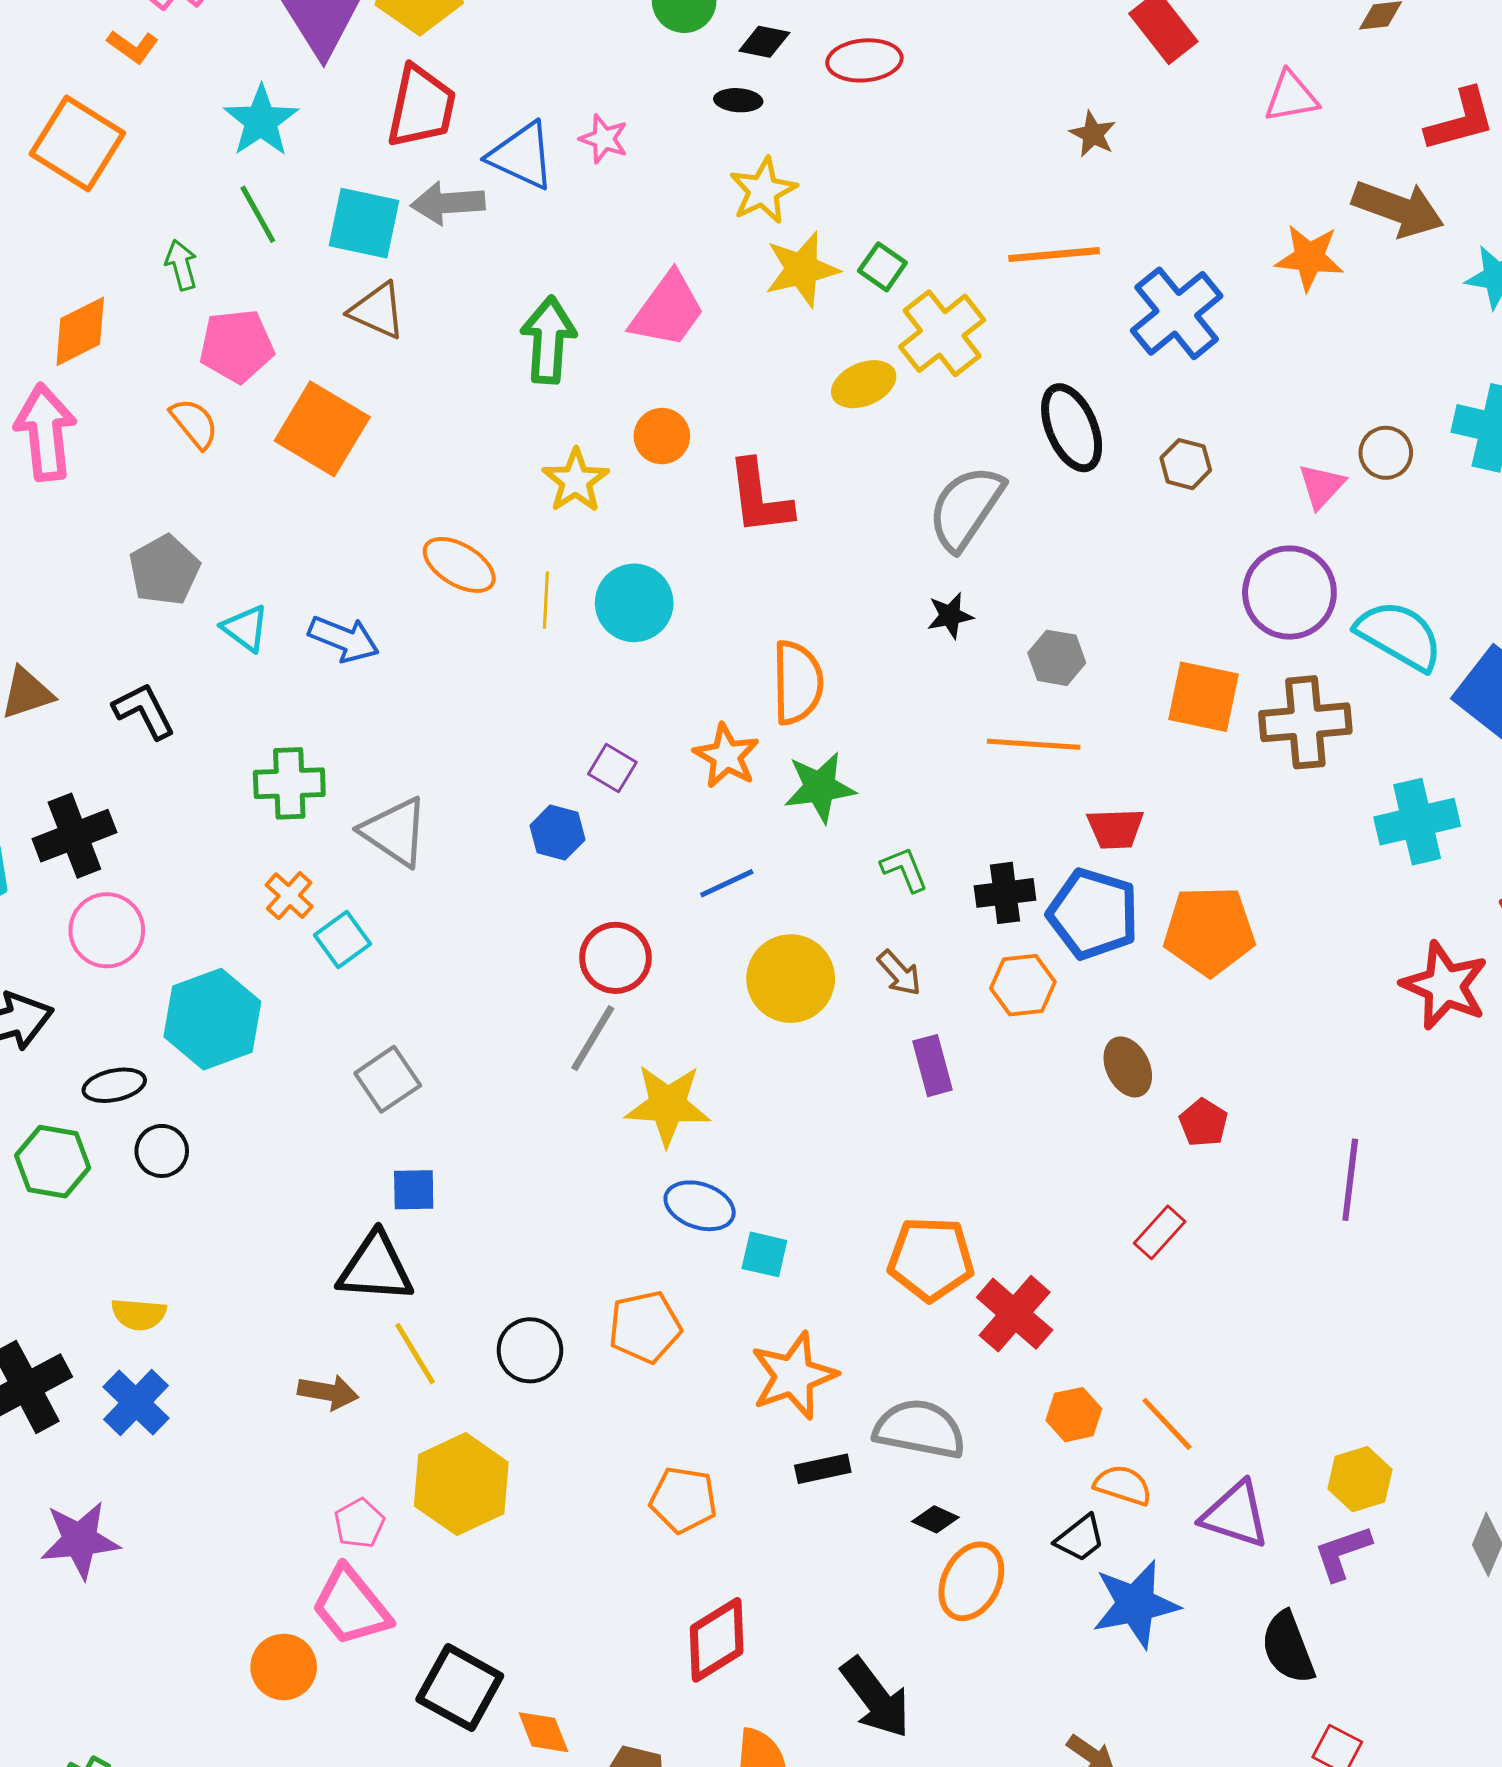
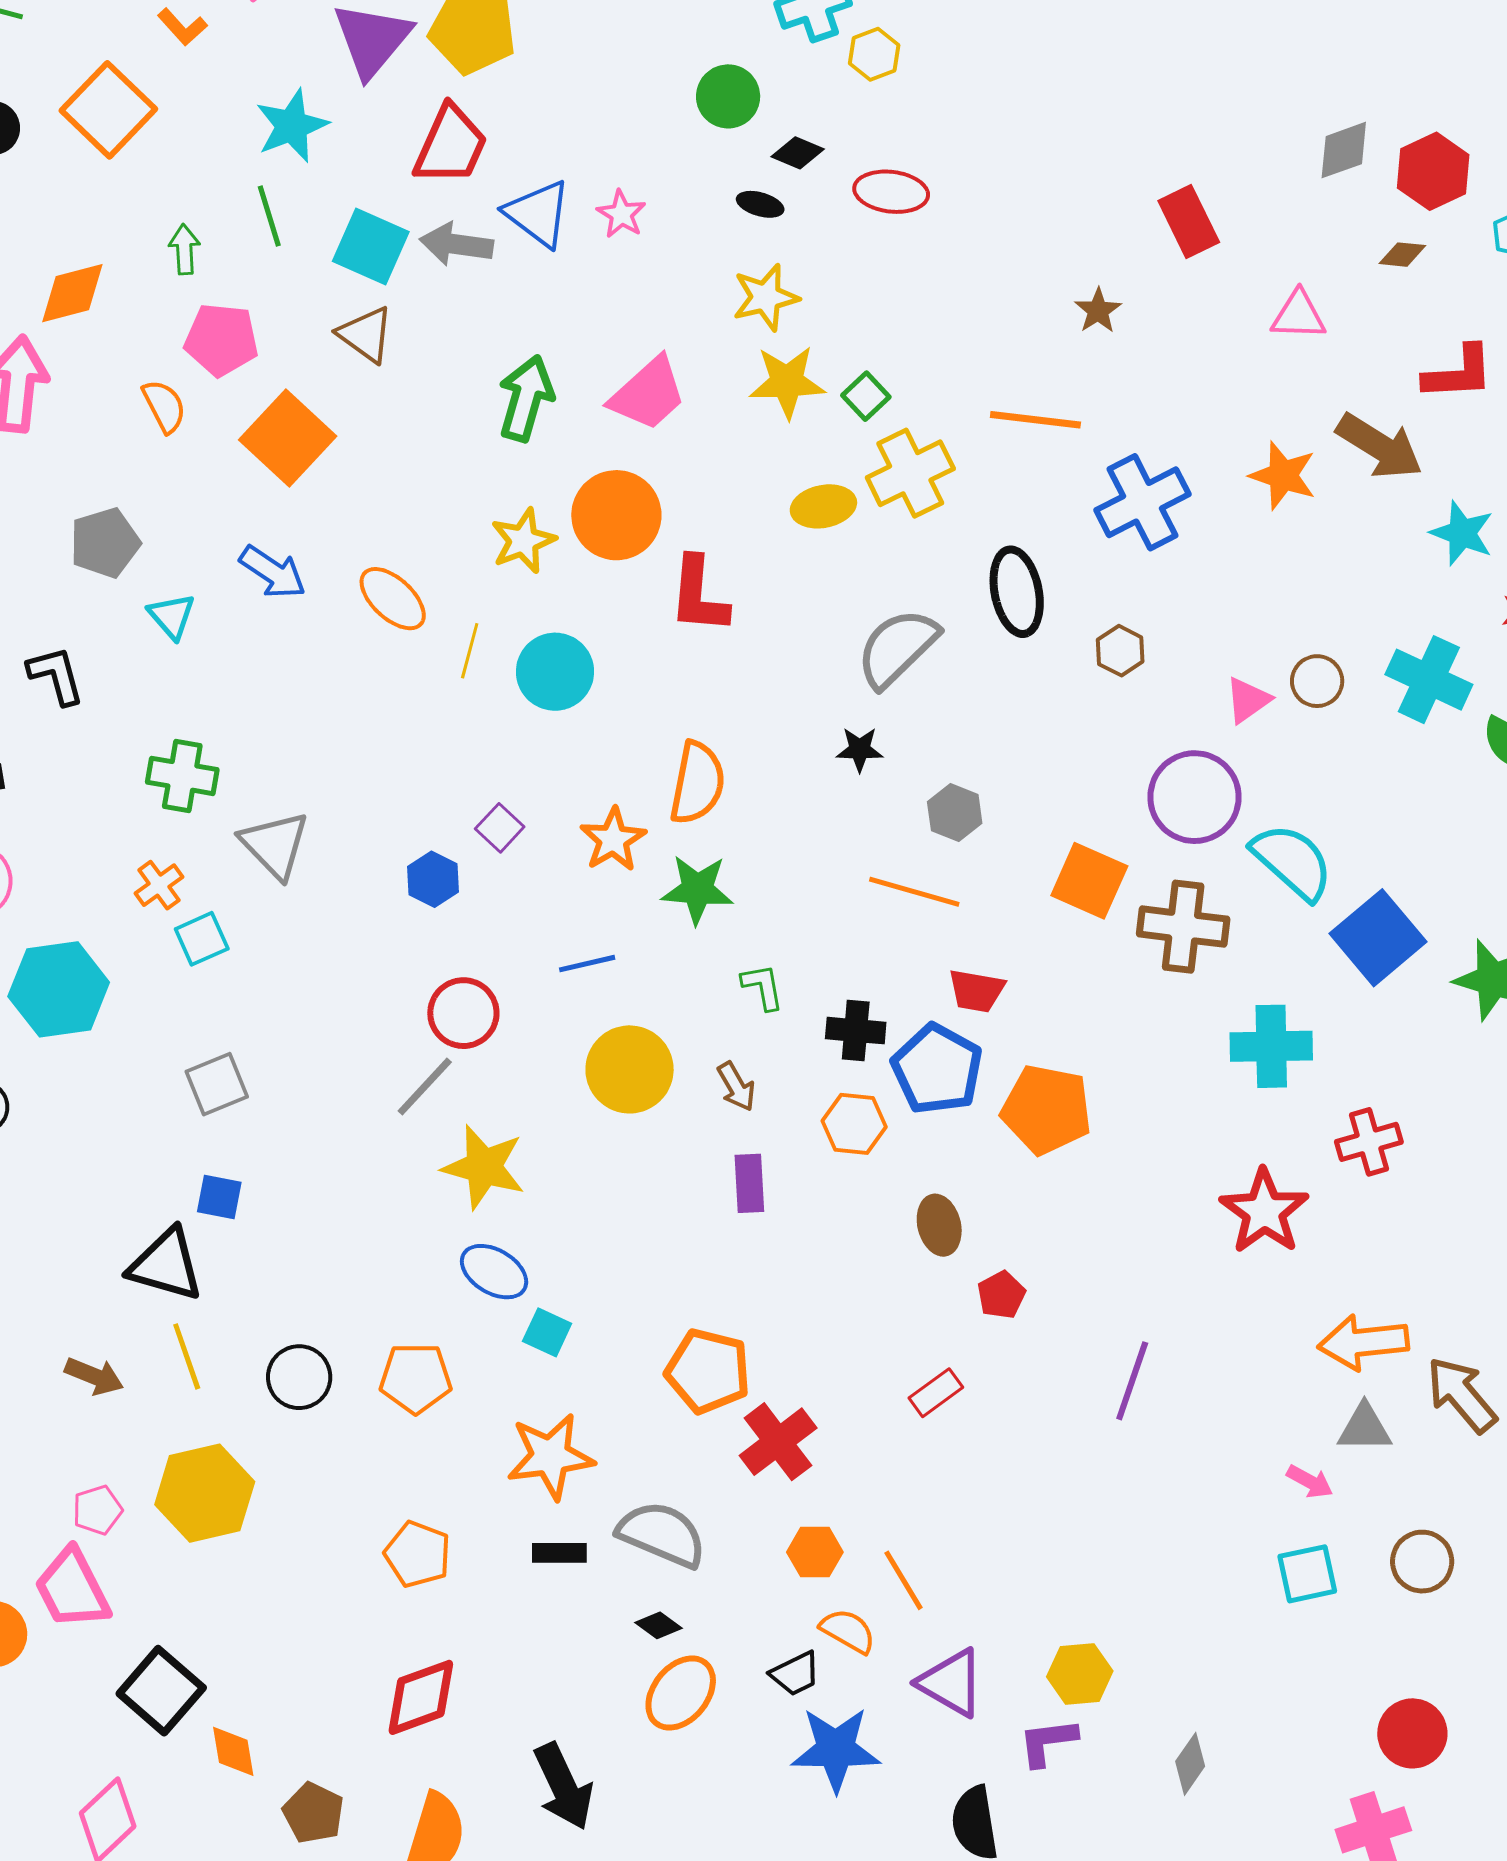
orange circle: (662, 436) -> (616, 515), size x1.6
blue arrow: (344, 639) -> (273, 572), moved

